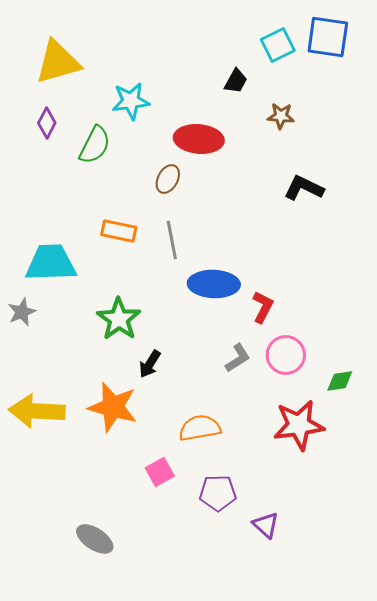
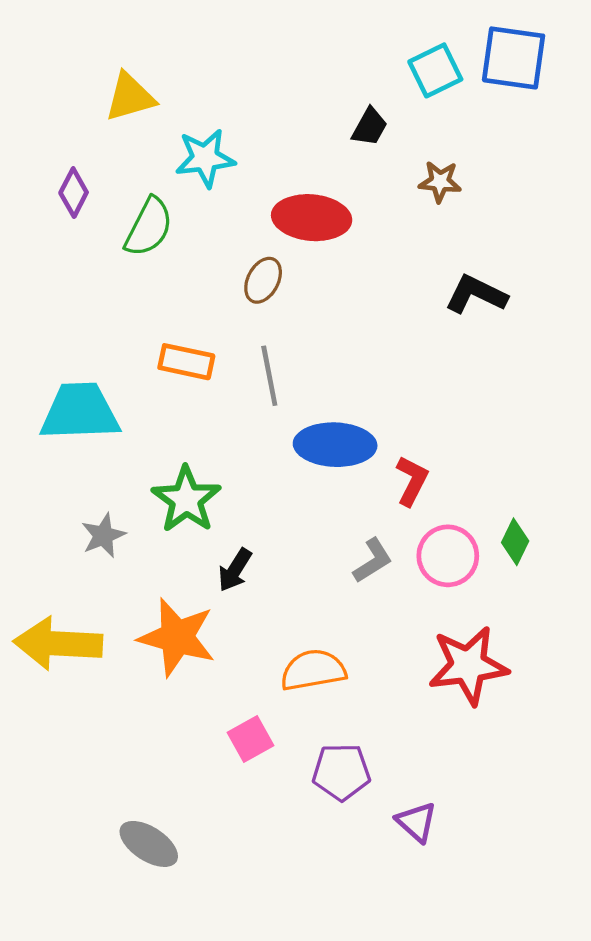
yellow triangle: (58, 62) -> (130, 97), moved, size x0.7
gray star: (22, 312) -> (103, 535), moved
green diamond: (340, 381) -> (515, 542), moved, turned -56

